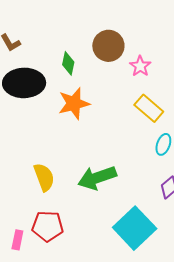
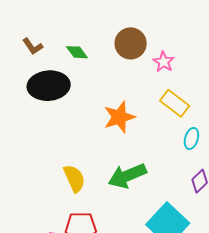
green diamond: (68, 63) -> (77, 52), moved, turned -45
orange star: (74, 103) -> (119, 117), moved

